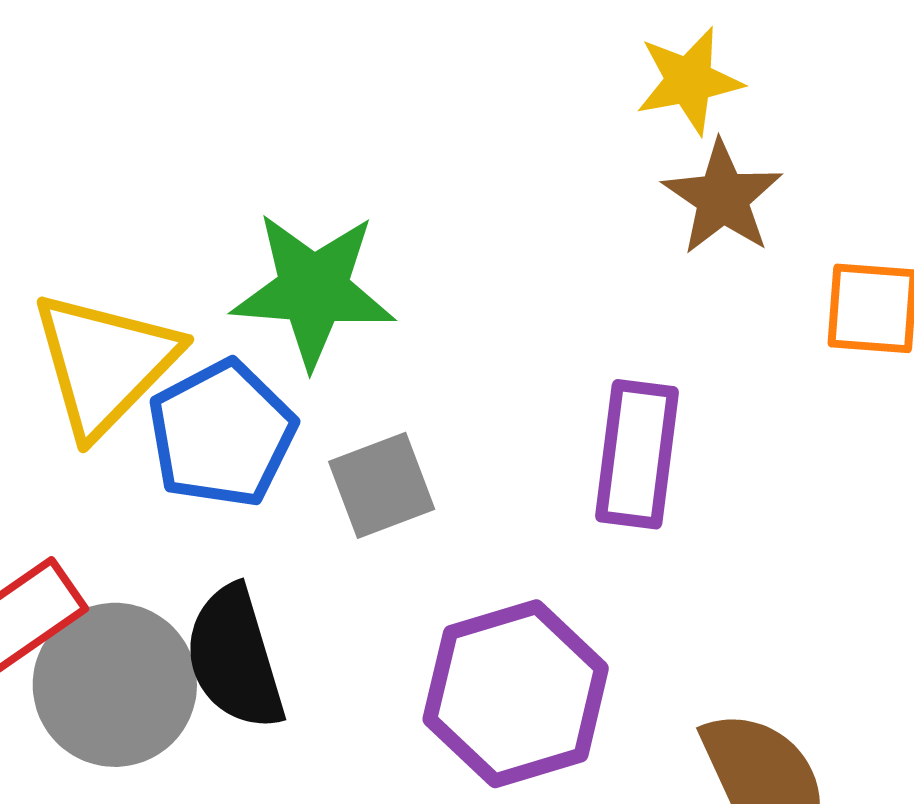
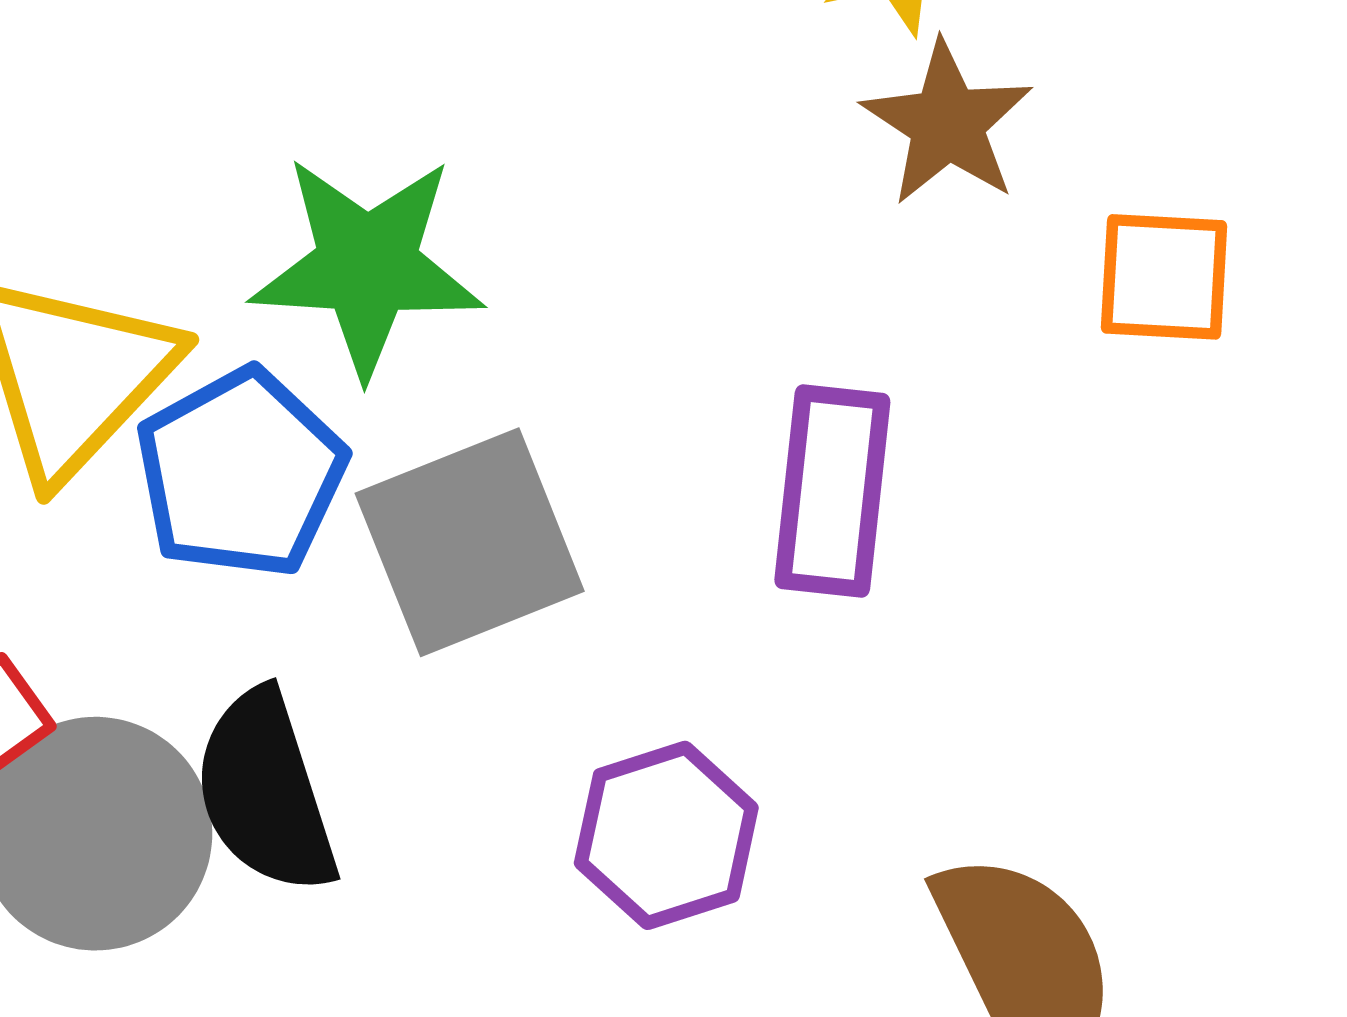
gray square: (382, 485) -> (470, 542), size x1.5
purple hexagon: (516, 694) -> (666, 835), size x0.7

